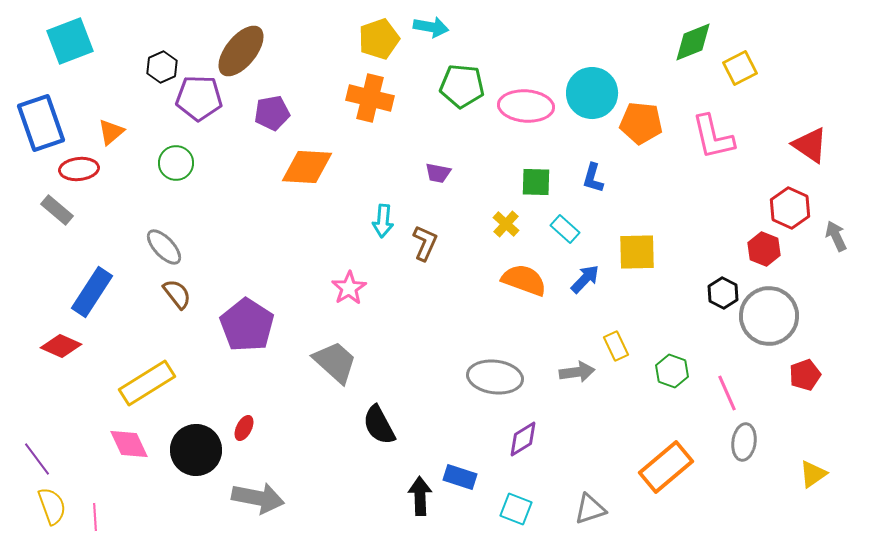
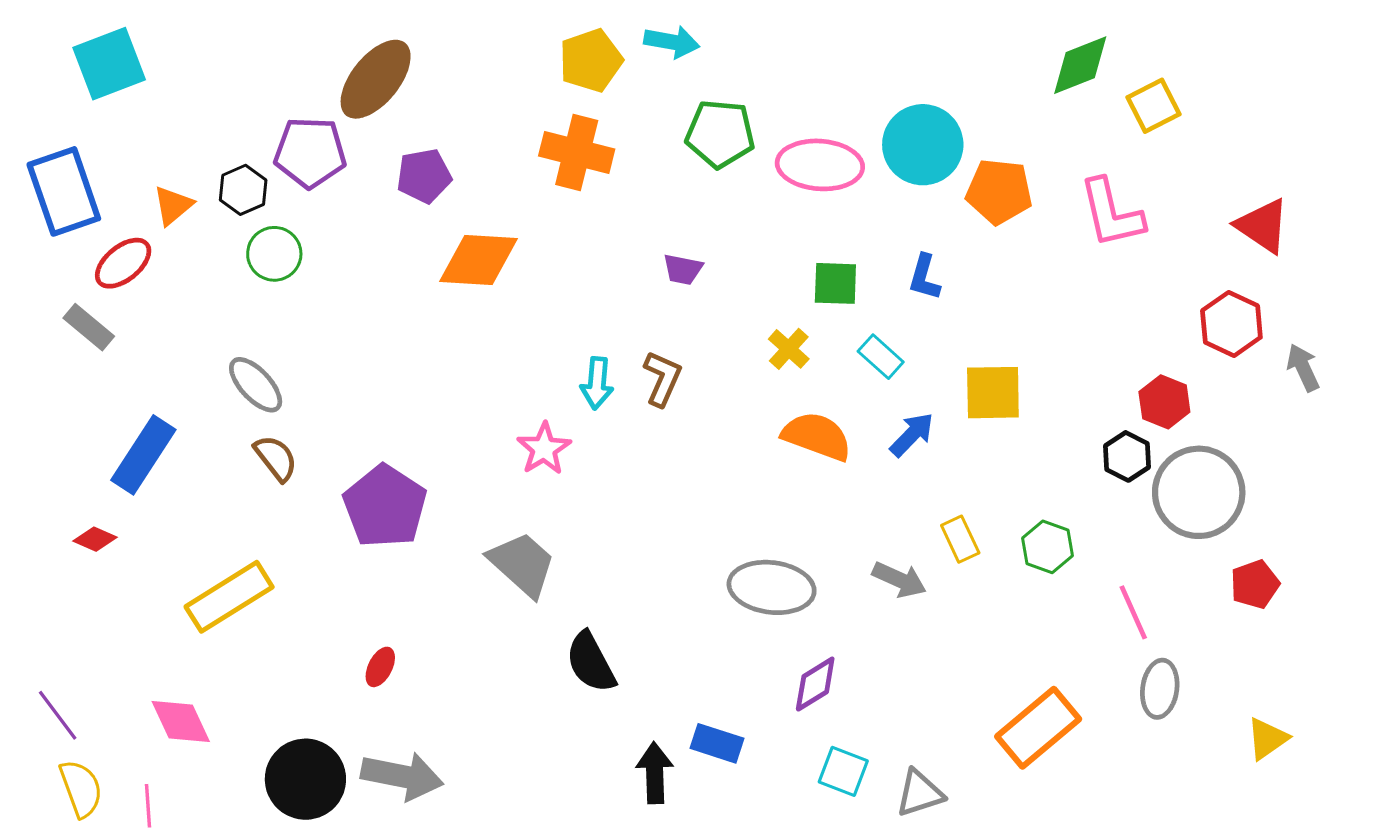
black hexagon: (162, 67) -> (243, 190), moved
red ellipse: (79, 169) -> (123, 263), turned -33
cyan arrow: (383, 221) -> (597, 383), moved
red hexagon: (764, 249) -> (1164, 402), moved
red diamond: (61, 346) -> (95, 539), size x0.7
green hexagon: (672, 371) -> (1047, 547), moved
gray arrow: (577, 372) -> (899, 580), turned 32
pink diamond: (129, 444) -> (181, 721), moved
black circle: (196, 450) -> (305, 779), moved
cyan square: (516, 509) -> (843, 771), moved

